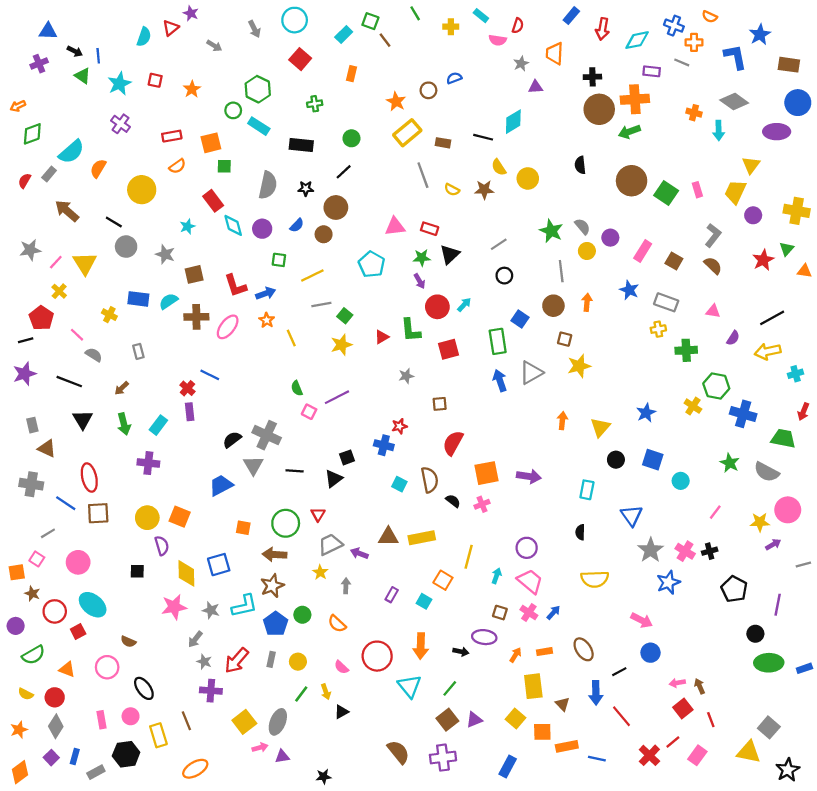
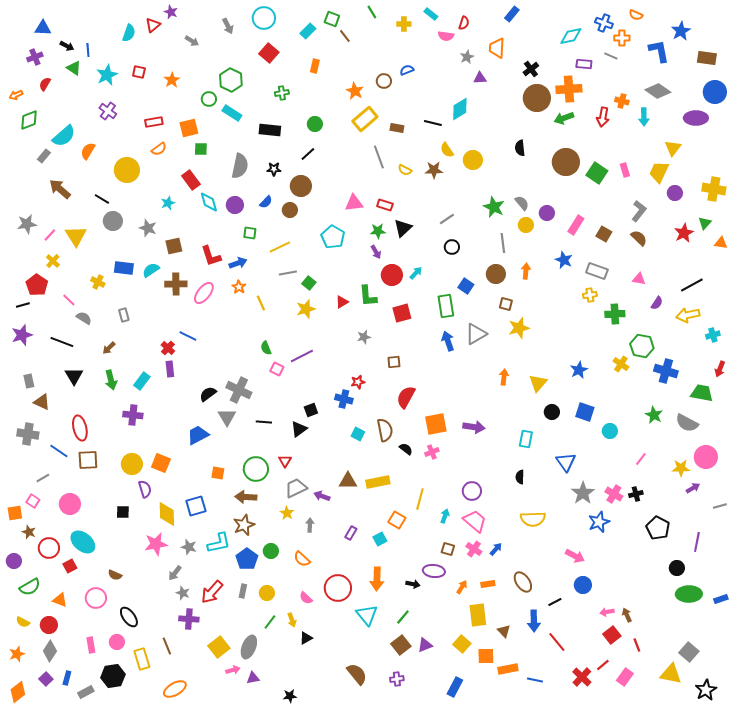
red arrow: (603, 29) -> (603, 117), moved
black cross: (592, 77) -> (531, 69), turned -35
red semicircle: (25, 181) -> (45, 84), moved
cyan square: (424, 601) -> (380, 539), turned 32
purple cross: (443, 758) -> (397, 679), size x0.6

